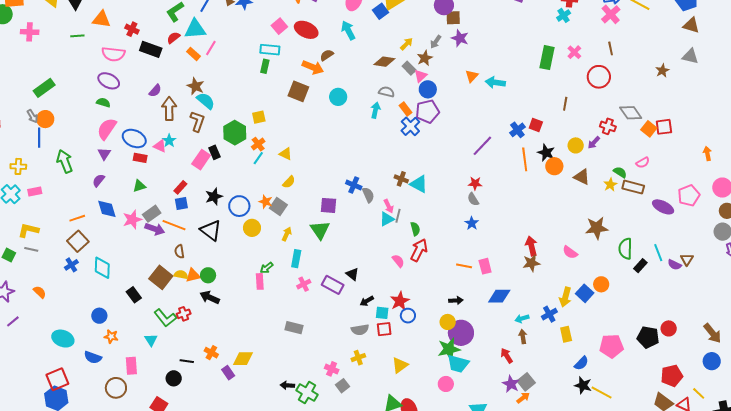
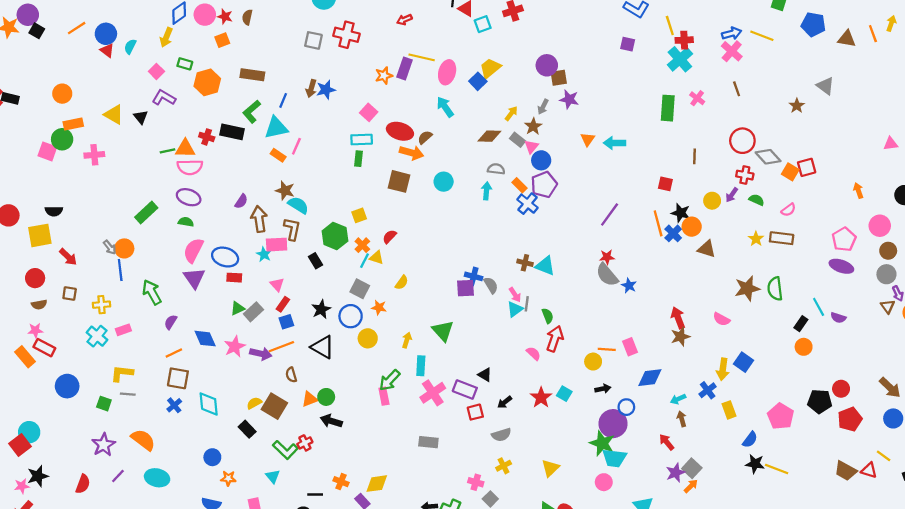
cyan cross: (564, 15) -> (680, 59), size x1.6
orange triangle: (101, 19) -> (185, 148), moved
brown triangle: (691, 25) -> (847, 39), moved
red ellipse: (306, 30) -> (400, 131), moved
green line: (77, 36) -> (168, 151), moved
red semicircle: (173, 38) -> (390, 237), moved
black rectangle: (151, 49) -> (232, 132), moved
gray triangle: (690, 56) -> (825, 86), turned 30
red circle: (599, 77) -> (742, 141), moved
green rectangle: (44, 88) -> (146, 212), moved
blue cross: (517, 130) -> (673, 233), moved
pink triangle: (160, 146) -> (277, 285), moved, turned 32
purple triangle: (104, 154) -> (194, 278), size x1.5
yellow triangle: (286, 154) -> (377, 258), moved
pink rectangle: (201, 160) -> (277, 245), moved, turned 60
green semicircle: (620, 172) -> (757, 200), moved
brown triangle: (582, 177) -> (707, 249), moved
purple semicircle: (99, 180) -> (171, 322), moved
gray semicircle: (473, 199) -> (607, 275), size x1.6
purple square: (329, 205) -> (466, 288), moved
gray square: (278, 206) -> (360, 289), moved
purple ellipse: (663, 207) -> (841, 266), moved
gray rectangle: (152, 214) -> (253, 312), moved
blue star: (472, 223) -> (629, 286), moved
orange line: (174, 225) -> (281, 347), turned -35
brown square: (78, 241) -> (178, 378), turned -30
green semicircle: (625, 249) -> (775, 289), moved
brown triangle: (687, 259) -> (888, 306), moved
green arrow: (267, 268) -> (390, 380), size x1.5
yellow semicircle: (181, 275) -> (254, 403), moved, turned -32
pink cross: (304, 284) -> (433, 393), size x1.6
orange circle: (601, 284) -> (804, 347), moved
orange semicircle: (40, 292) -> (143, 440), size x1.6
cyan square: (382, 313) -> (564, 394), moved, turned 32
blue circle: (408, 316) -> (626, 407), moved
yellow circle: (448, 322) -> (593, 362), moved
red square: (384, 329) -> (475, 412), moved
cyan ellipse: (63, 339) -> (157, 478), moved
pink pentagon: (611, 346) -> (781, 416), turned -30
green star: (449, 349) -> (602, 443), turned -30
red pentagon: (672, 376) -> (850, 419), moved
purple star: (511, 384) -> (675, 473), turned 30

